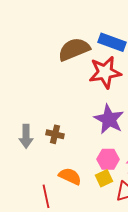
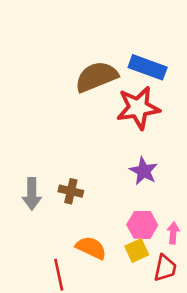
purple star: (109, 119) -> (144, 171), size x0.7

